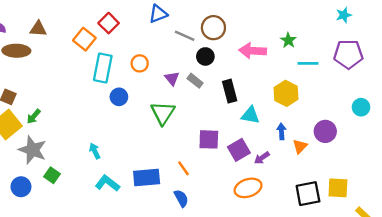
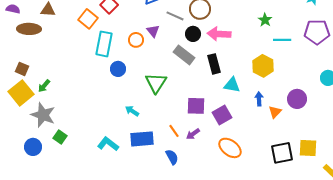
pink arrow: (253, 51) -> (219, 34), moved
purple triangle: (172, 78) -> (153, 31), moved
gray rectangle: (195, 81) -> (184, 55), size x1.5
cyan arrow: (95, 151) -> (132, 111), moved, turned -32
purple arrow: (262, 158) -> (193, 134), moved
orange ellipse: (248, 188) -> (230, 148), turned 55

